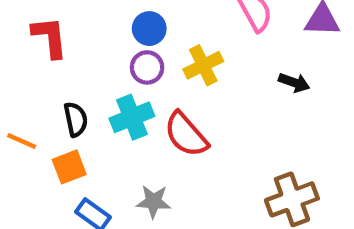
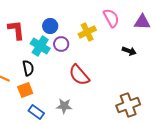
blue circle: (149, 29) -> (50, 26), moved
yellow cross: (203, 65) -> (87, 32), moved
cyan cross: (132, 117) -> (40, 46), moved, turned -36

